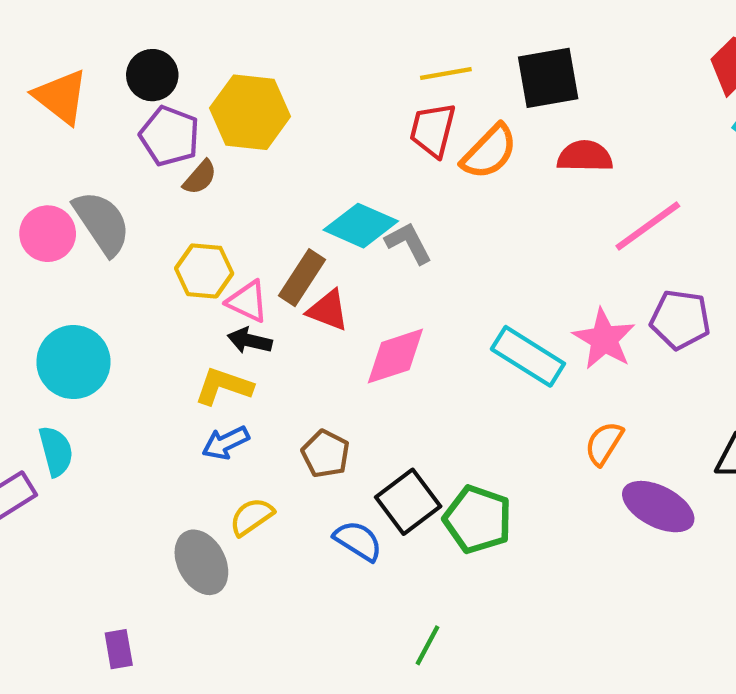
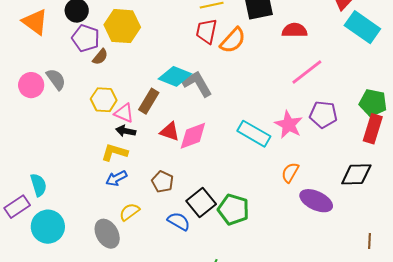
red semicircle: (585, 156) -> (294, 30), moved
gray semicircle: (102, 223) -> (56, 79), size x0.7
gray L-shape: (409, 243) -> (197, 84), size x1.4
red triangle: (328, 310) -> (170, 132), moved
cyan circle: (73, 362) -> (48, 227), moved

